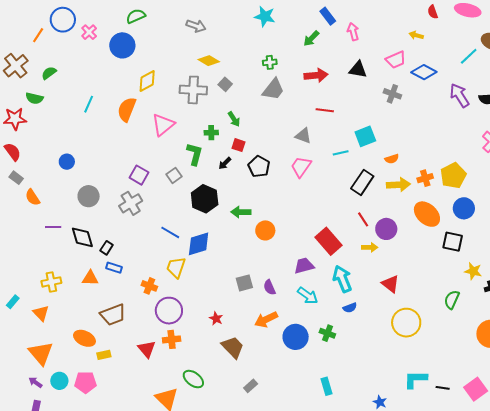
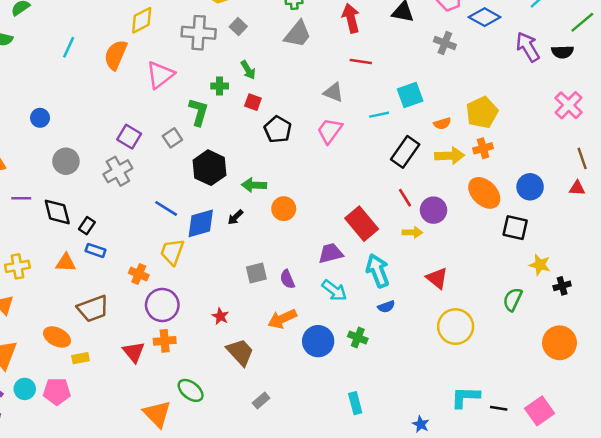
red arrow: (316, 75) -> (351, 18), turned -100
black arrow: (225, 163) -> (235, 217), moved
yellow pentagon: (453, 176) -> (482, 112), moved

